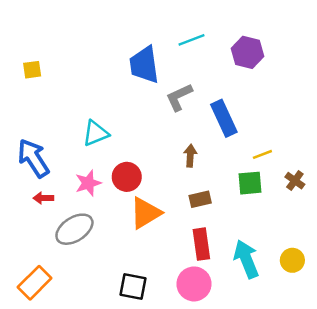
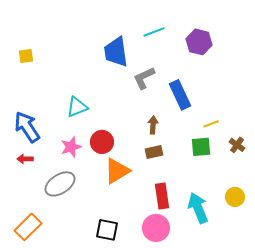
red arrow: (43, 198) -> (25, 159), moved
brown rectangle: (200, 199) -> (154, 152), moved
yellow circle: (292, 260) -> (235, 197), moved

